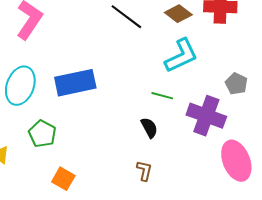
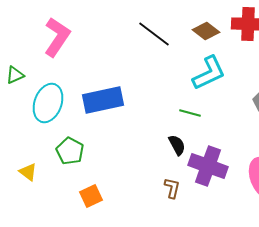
purple cross: (206, 116) -> (208, 166), moved
orange square: (63, 179) -> (91, 196), turned 35

